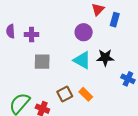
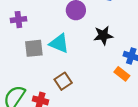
cyan triangle: (82, 60) -> (59, 43), moved
orange rectangle: (86, 94) -> (122, 74), moved

